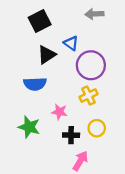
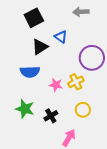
purple circle: (91, 65) -> (92, 58), moved
pink star: (59, 112) -> (56, 85), moved
black cross: (71, 135) -> (51, 116), moved, turned -32

